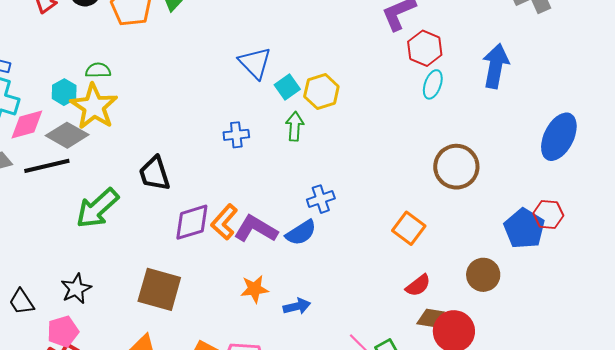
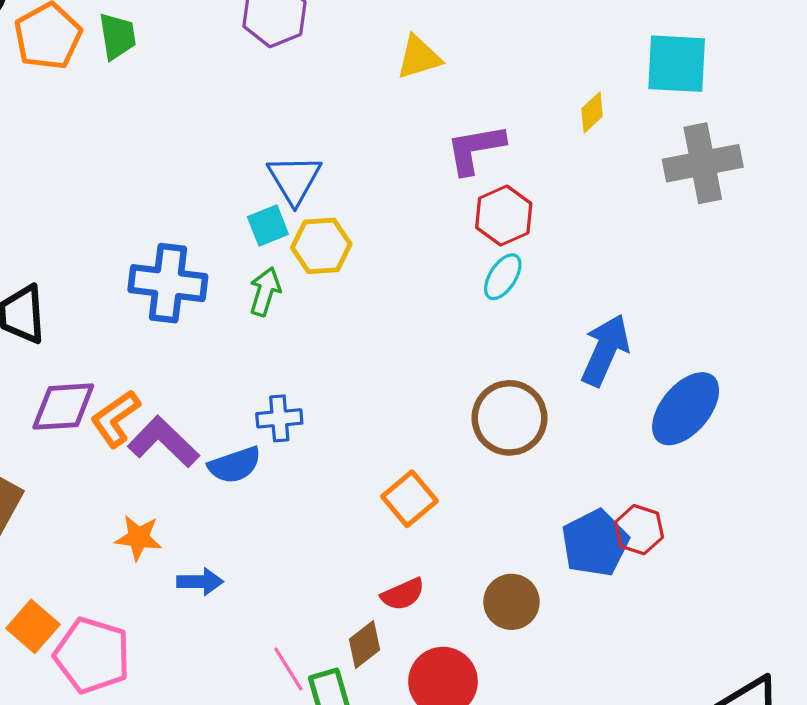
blue triangle: (255, 63) -> (294, 179), moved
blue arrow: (496, 66) -> (605, 350), moved
blue cross: (236, 135) -> (168, 283), size x1.8
brown diamond: (430, 318) -> (364, 645), moved, turned -60

